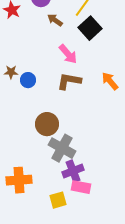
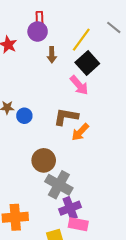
brown arrow: (55, 20) -> (52, 55), turned -126
pink arrow: (68, 54) -> (79, 85), moved
orange arrow: (110, 81) -> (80, 132), moved, turned -96

